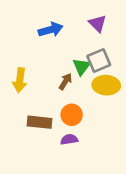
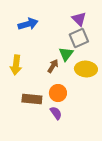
blue arrow: (51, 30) -> (28, 24), moved
gray square: (99, 60) -> (79, 38), moved
purple semicircle: (69, 139) -> (56, 113), turned 64

